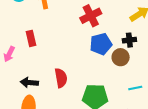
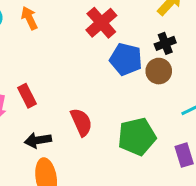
red rectangle: (31, 38) -> (27, 96), moved
blue pentagon: (101, 44) -> (126, 59), turned -30

